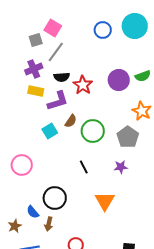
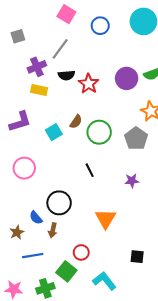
pink square: (53, 28) -> (66, 14), moved
blue circle: (103, 30) -> (100, 26), moved
gray square: (36, 40) -> (18, 36), moved
purple L-shape: (58, 101) -> (20, 122), moved
purple star: (121, 167) -> (132, 181), moved
orange triangle: (105, 201) -> (105, 219), moved

